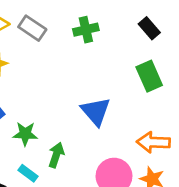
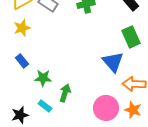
blue triangle: (96, 111) -> (113, 62), moved

